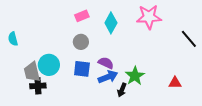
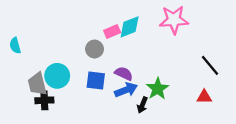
pink rectangle: (82, 16) -> (112, 32), moved
cyan diamond: (111, 23) -> (130, 27), turned 40
black line: (189, 39) -> (210, 65), moved

